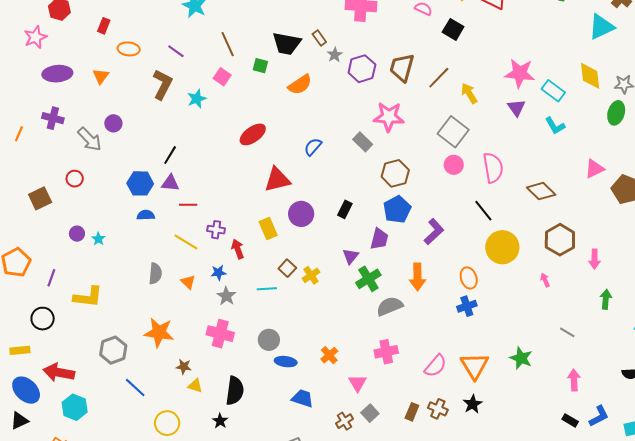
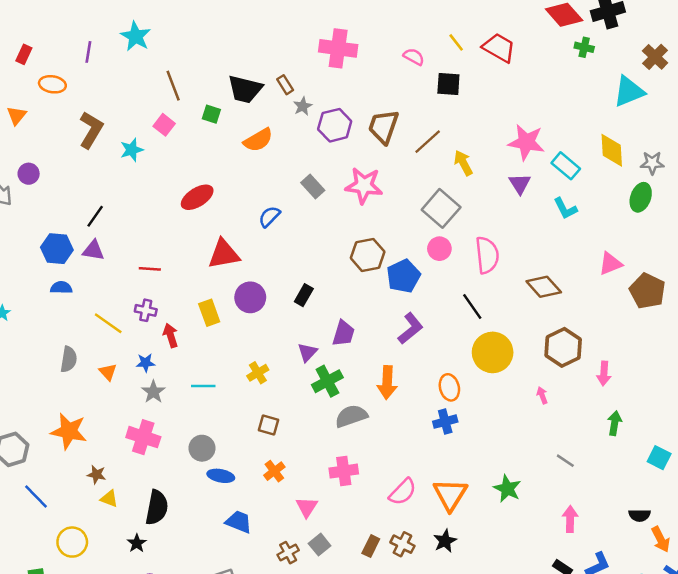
black square: (453, 29) -> (448, 84), turned -30
purple line: (176, 51) -> (88, 52), moved, turned 60
gray rectangle: (363, 142) -> (313, 187), moved
red line: (188, 205) -> (150, 269), moved
blue pentagon: (397, 209) -> (403, 276), moved
brown square: (287, 268) -> (269, 425), moved, turned -30

